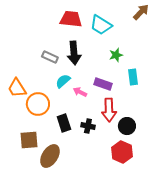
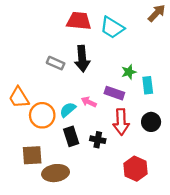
green star: (116, 55) -> (129, 72), moved
cyan semicircle: (63, 81) -> (68, 110), moved
black circle: (127, 126) -> (151, 122), moved
brown ellipse: (50, 156) -> (56, 173), turned 50

